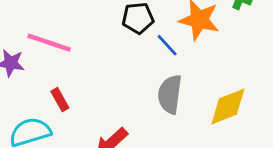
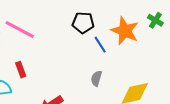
gray semicircle: (170, 94) -> (96, 78), size x0.6

